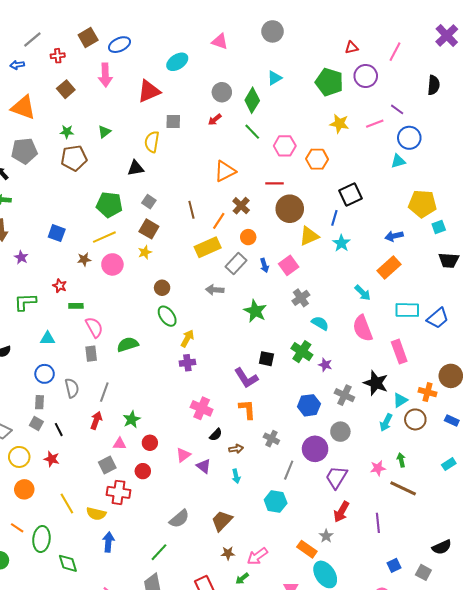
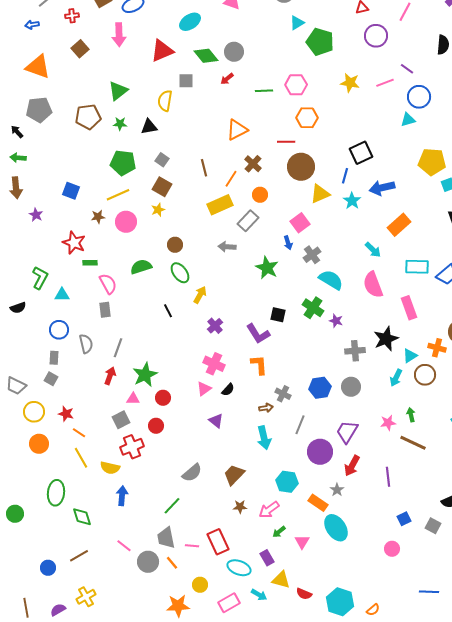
cyan triangle: (275, 78) -> (297, 23), moved
green pentagon: (329, 82) -> (320, 42), moved
green diamond: (252, 100) -> (206, 56), moved, turned -70
green star: (67, 132) -> (120, 124), moved
green triangle: (104, 132) -> (118, 91), size x1.5
green line: (252, 132) -> (264, 91), turned -48
pink hexagon: (285, 146) -> (296, 85), moved
orange hexagon: (317, 159) -> (307, 118), moved
blue arrow: (394, 236) -> (382, 188), moved, size x1.4
blue arrow: (264, 265) -> (288, 243), moved
red star: (60, 286) -> (74, 243), size x1.6
green L-shape: (25, 302) -> (40, 278), moved, turned 120
cyan semicircle: (320, 323) -> (331, 280), size x1.4
green semicircle: (128, 344) -> (141, 267), moved
purple cross: (187, 363) -> (215, 326), moved, turned -35
black star: (376, 383) -> (386, 339), turned 30
gray cross: (344, 395) -> (355, 351), turned -30
blue hexagon: (309, 405) -> (320, 388), moved
green star: (132, 419) -> (145, 375), size x1.4
black line: (59, 430) -> (168, 311), moved
brown arrow: (236, 449) -> (266, 408), moved
purple circle: (315, 449) -> (320, 452), moved
pink triangle: (183, 455) -> (204, 389), moved
cyan arrow: (236, 476) -> (264, 438), moved, size x1.6
red cross: (118, 492) -> (132, 447), turned -30
cyan hexagon: (276, 502) -> (287, 482), moved
orange line: (17, 528) -> (79, 433), moved
green arrow: (242, 579) -> (279, 532), moved

